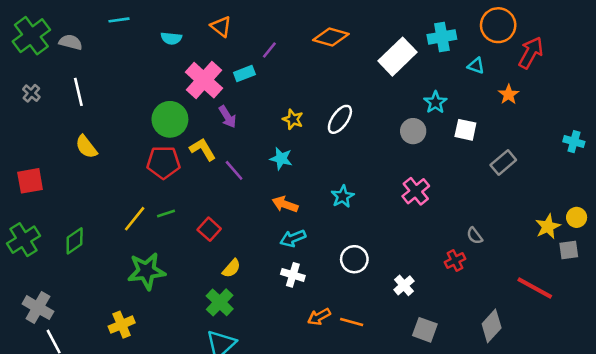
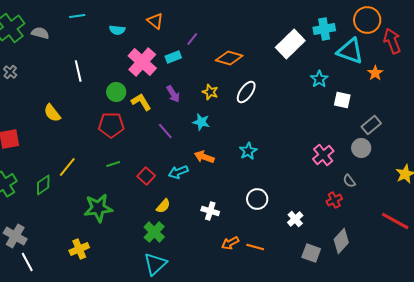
orange diamond: (331, 37) -> (229, 58), moved
red arrow: (531, 53) -> (392, 41), turned -50
cyan triangle: (476, 66) -> (350, 51), size x2.0
white line: (78, 92) -> (78, 71), moved
purple arrow: (227, 117) -> (173, 94), moved
green circle: (170, 119) -> (116, 92), size x0.7
gray circle: (413, 131) -> (361, 148), moved
yellow L-shape: (203, 149) -> (141, 102), moved
pink cross: (416, 191) -> (323, 155), moved
yellow line: (135, 219) -> (67, 167), moved
cyan arrow: (293, 238) -> (178, 172), moved
gray diamond: (492, 326) -> (341, 241), moved

